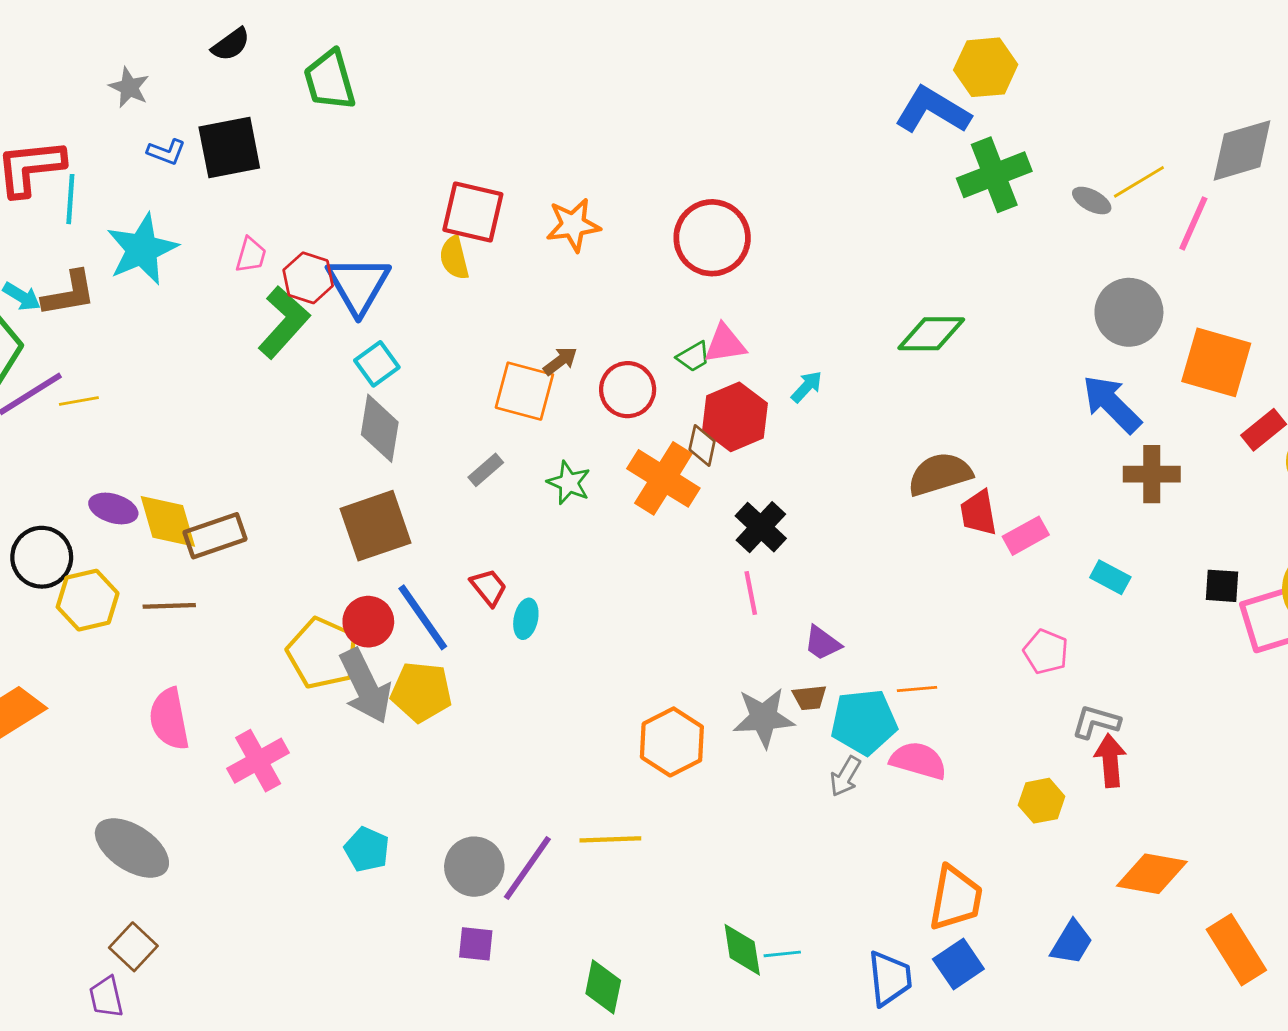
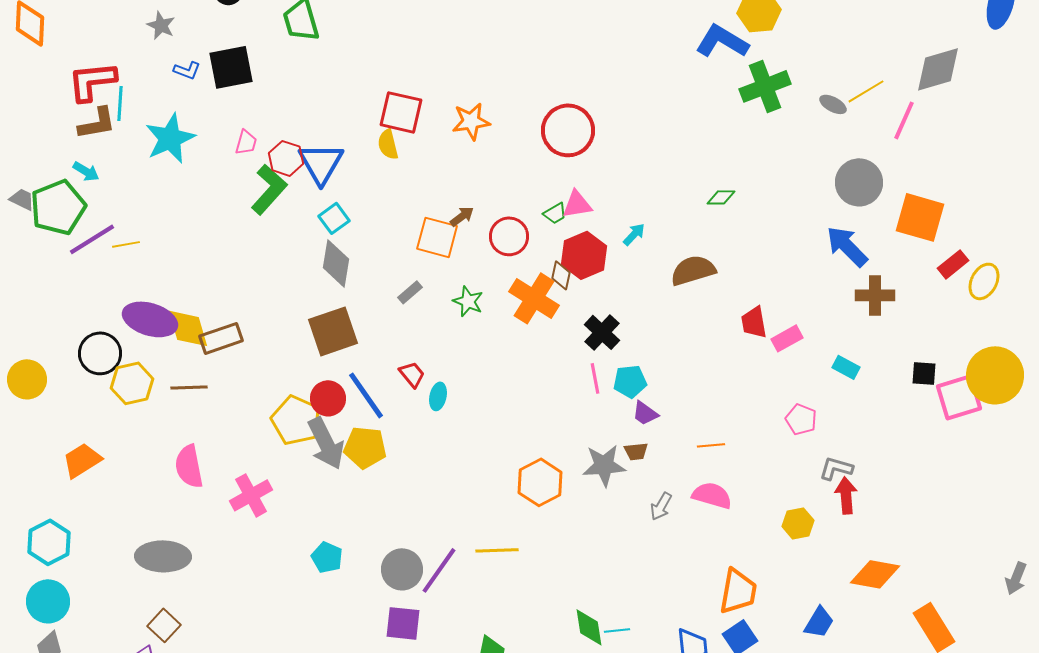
brown L-shape: (69, 294) -> (97, 123), moved
green diamond: (931, 334) -> (721, 197), size x0.6
brown semicircle: (940, 474) -> (693, 270), moved
purple ellipse: (113, 508) -> (150, 319), size x1.6
cyan pentagon: (864, 722) -> (630, 381), moved, size x0.7
gray ellipse: (132, 848) -> (163, 556), turned -32
purple square: (476, 944) -> (403, 623), size x1.4

